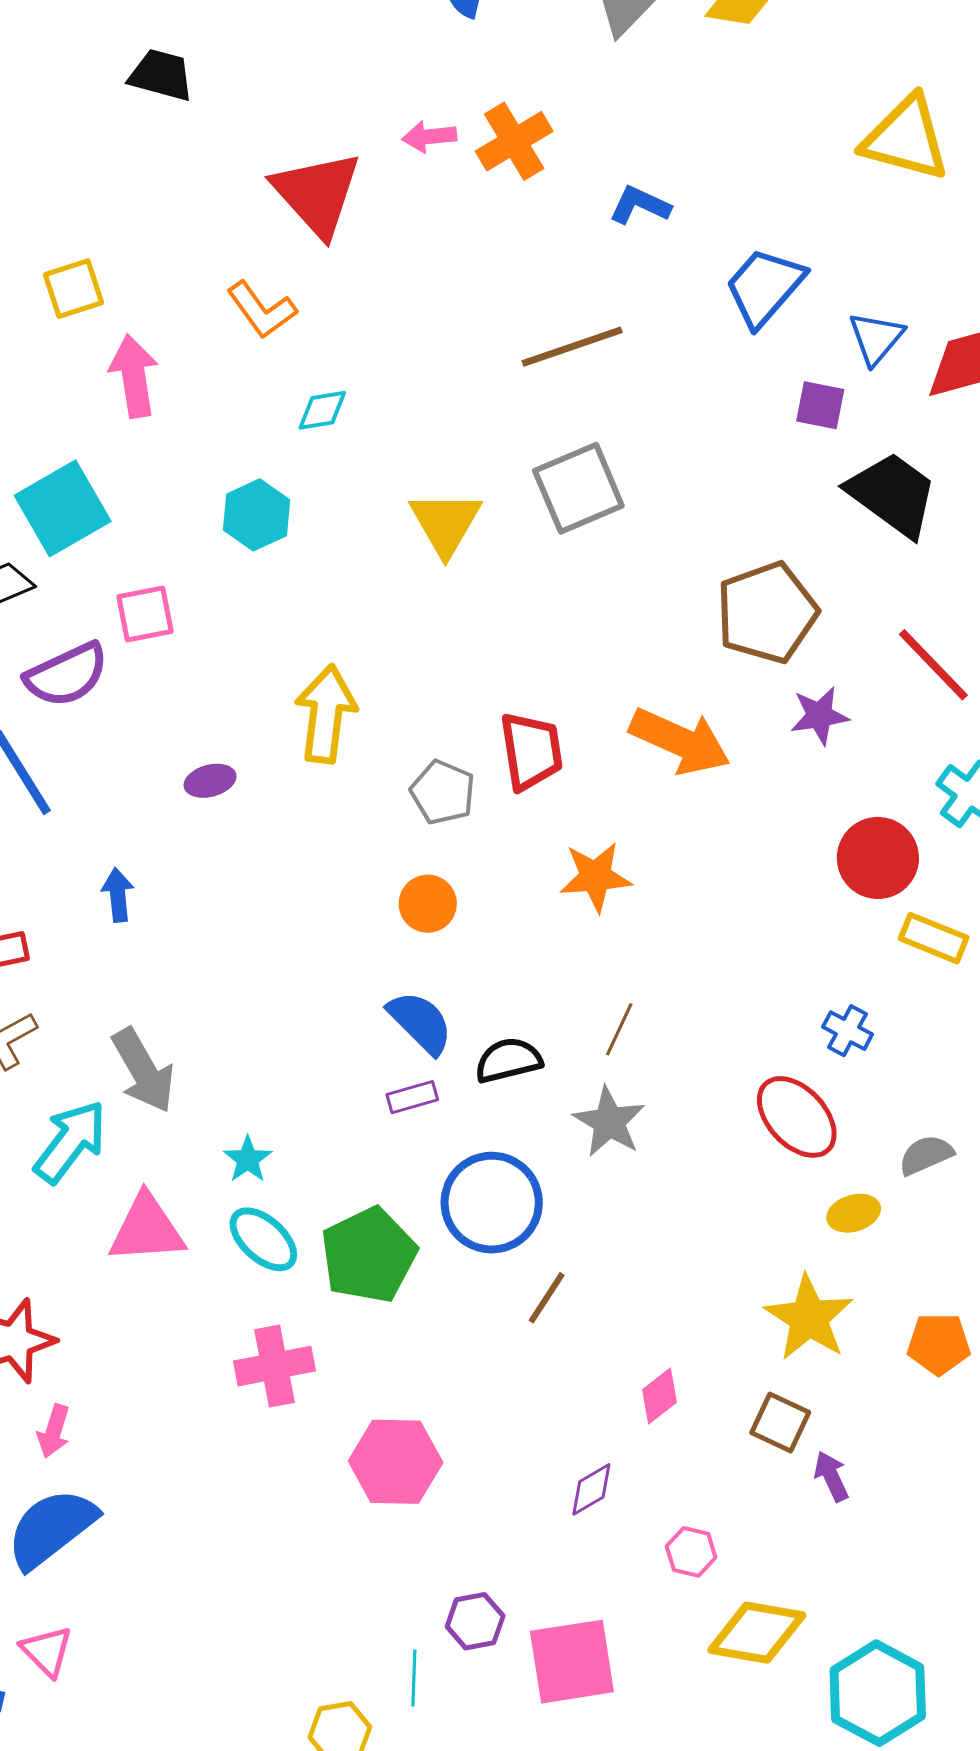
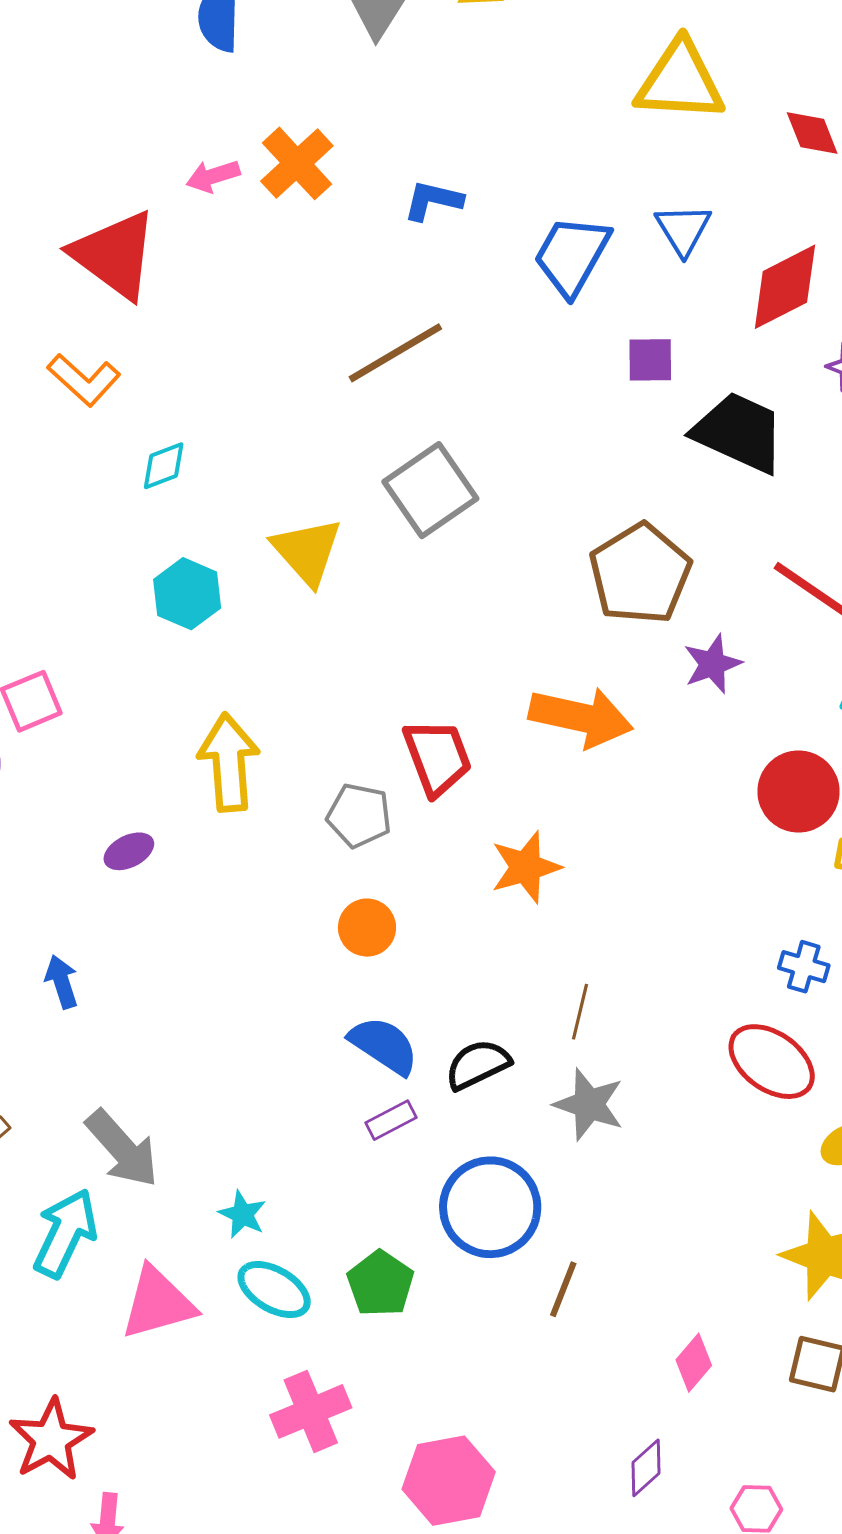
blue triangle: (876, 338) -> (683, 229), moved
cyan hexagon: (257, 515) -> (187, 594), moved
green pentagon: (369, 1255) -> (380, 1284), size x0.7

